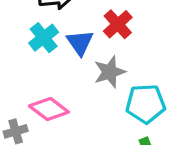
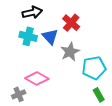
cyan cross: (44, 38) -> (28, 36), turned -30

